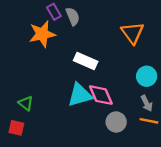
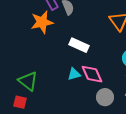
cyan triangle: (80, 95) -> (74, 74), size x0.6
green triangle: (26, 103) -> (28, 81), size x1.5

